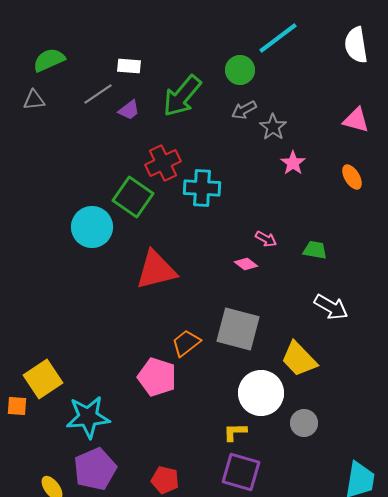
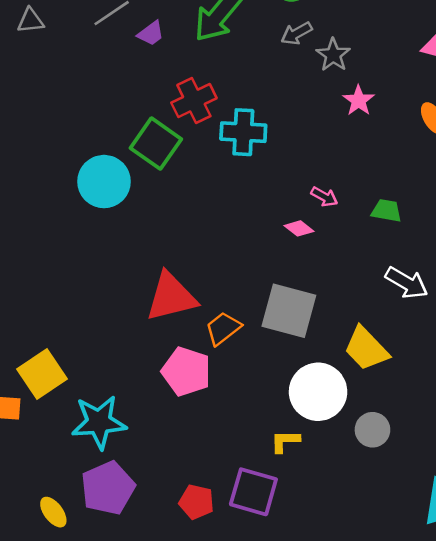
red triangle: (156, 270) -> (171, 297), moved
purple square: (241, 472) -> (253, 492), moved

